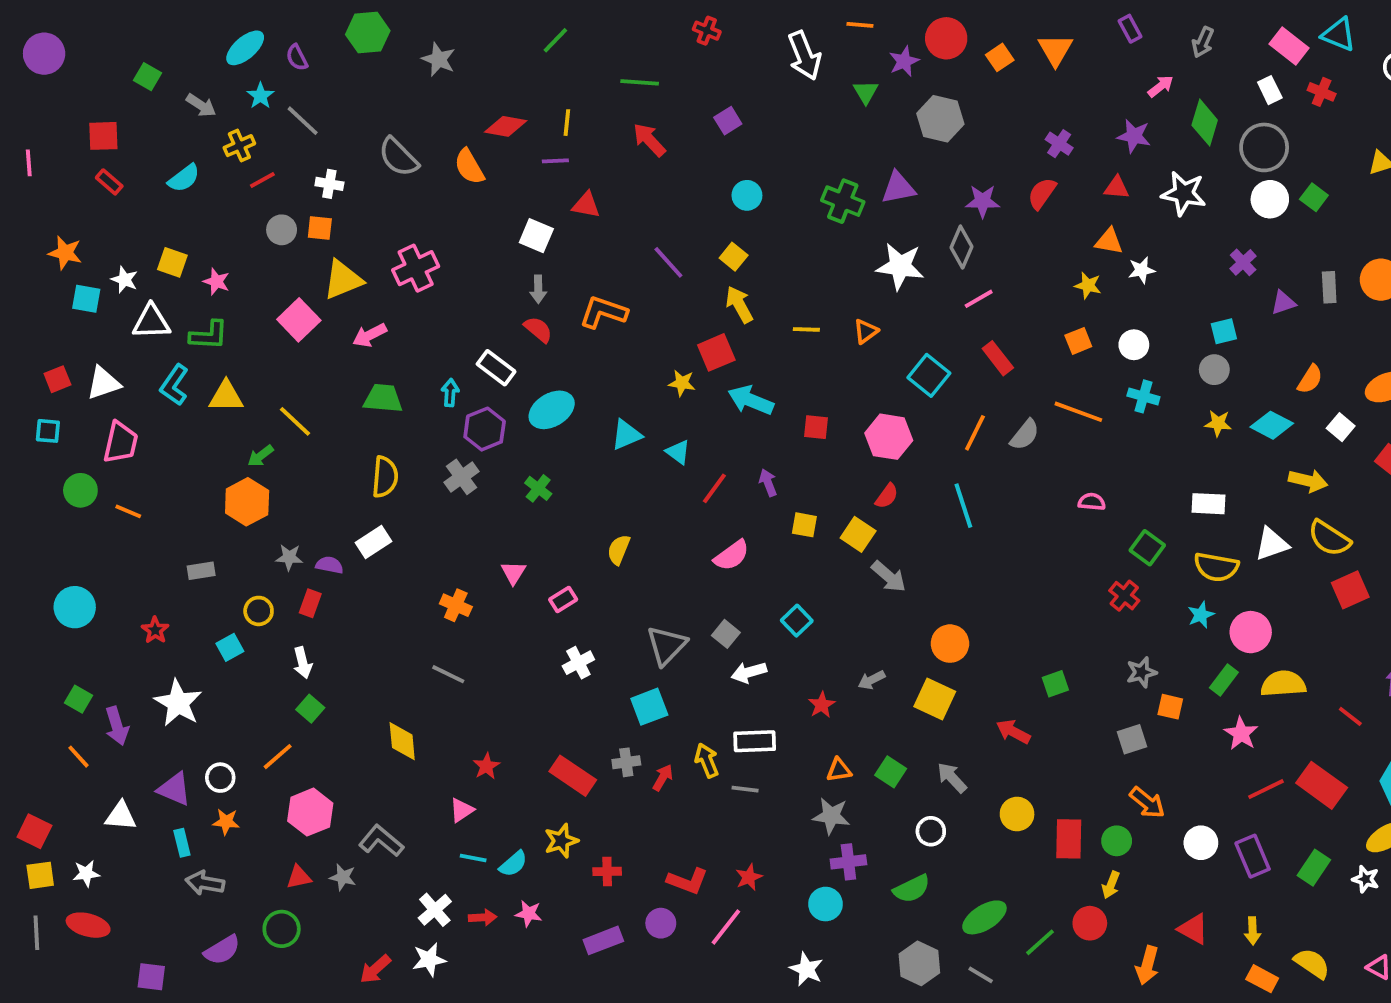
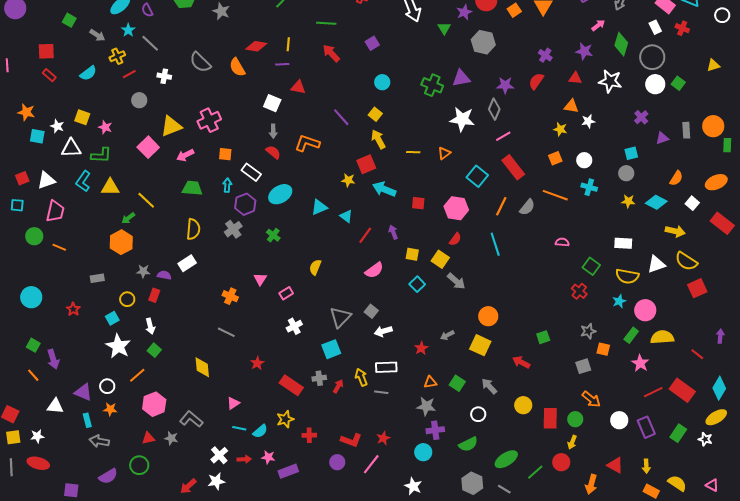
orange square: (320, 228) -> (225, 154), moved
red rectangle: (998, 358) -> (513, 167), size x1.4
cyan square: (797, 621) -> (417, 284), moved
white star: (178, 703) -> (118, 346), moved
red star: (486, 766) -> (257, 363), moved
purple rectangle: (603, 940) -> (288, 471), moved

